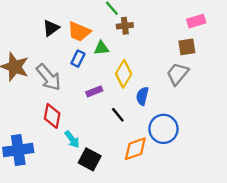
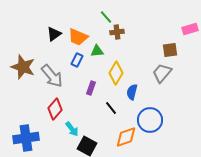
pink rectangle: (196, 21) -> (190, 29), moved
purple rectangle: (94, 91) -> (91, 88), turned -48
red diamond: (52, 116) -> (55, 109), turned 30

